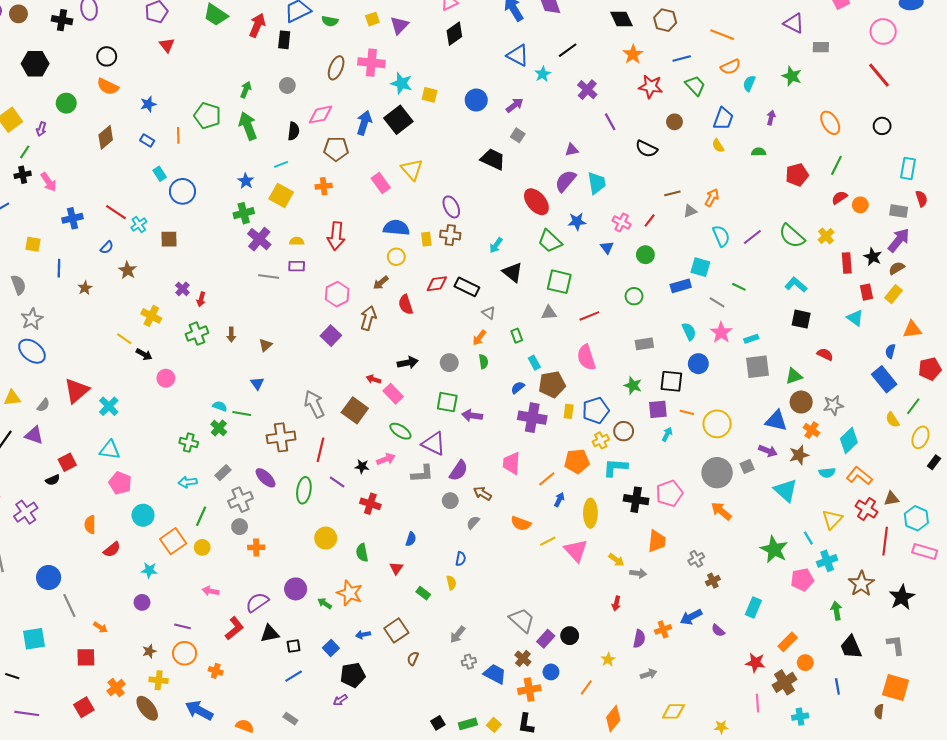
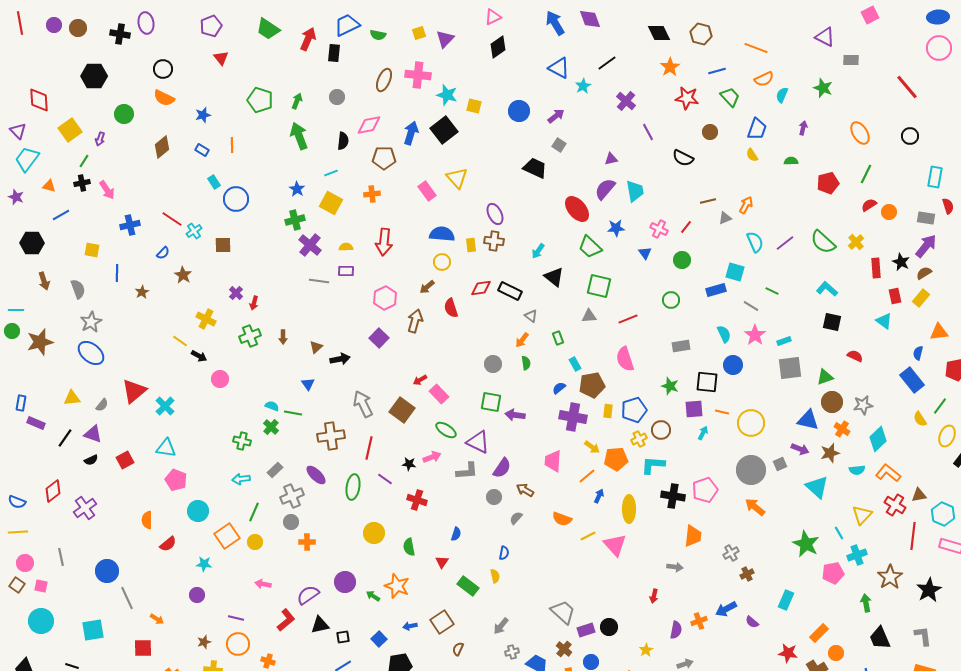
pink circle: (883, 32) -> (939, 48), moved
green pentagon: (207, 116) -> (260, 100), moved
black arrow: (408, 363) -> (340, 359), moved
red arrow: (373, 379) -> (420, 380), turned -48
black semicircle: (53, 480) -> (91, 460), moved
yellow arrow: (616, 560) -> (592, 447), moved
green rectangle: (423, 593) -> (468, 586), size x1.5
purple rectangle: (546, 639) -> (586, 630), turned 30

